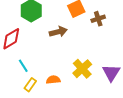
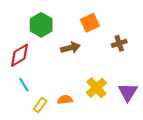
brown cross: (98, 19) -> (119, 43), moved
cyan line: (23, 66) -> (24, 85), moved

